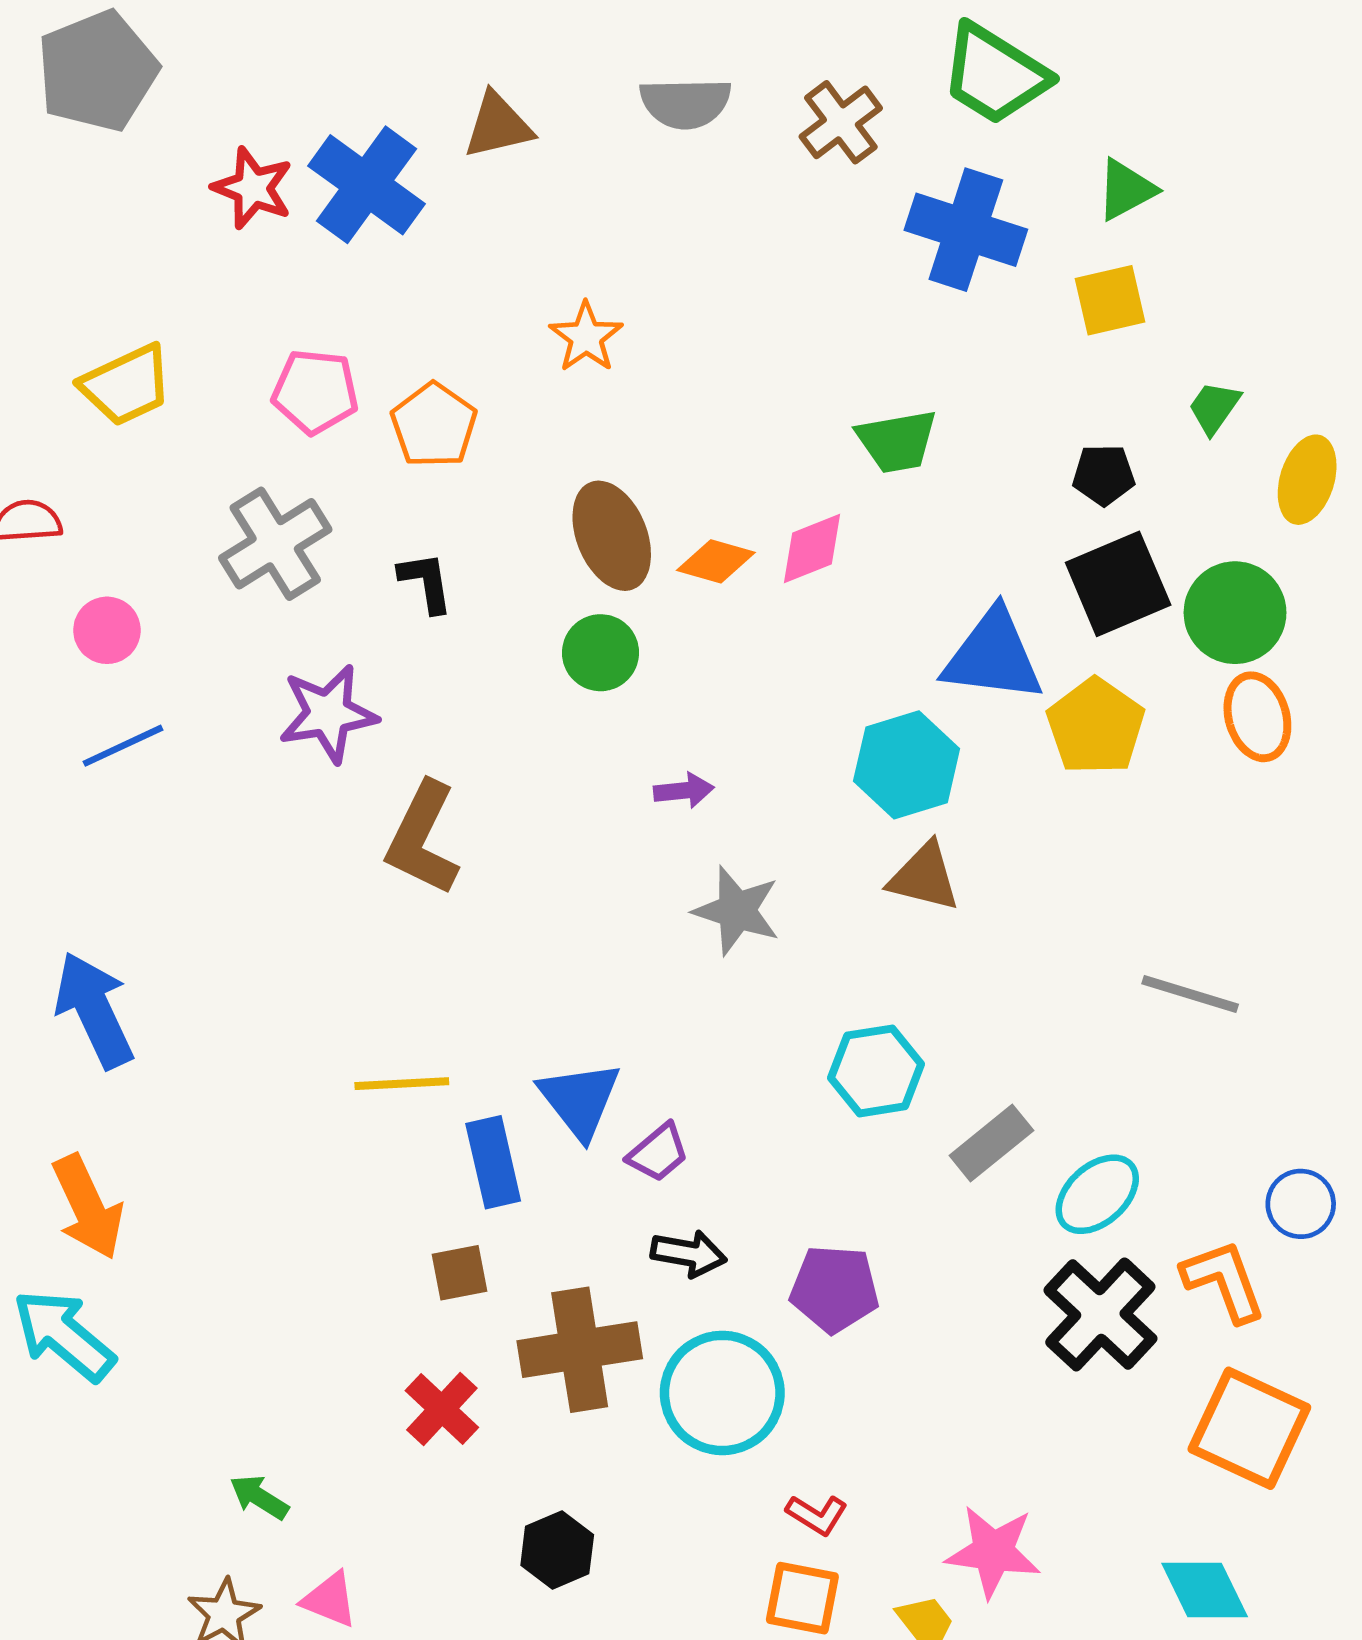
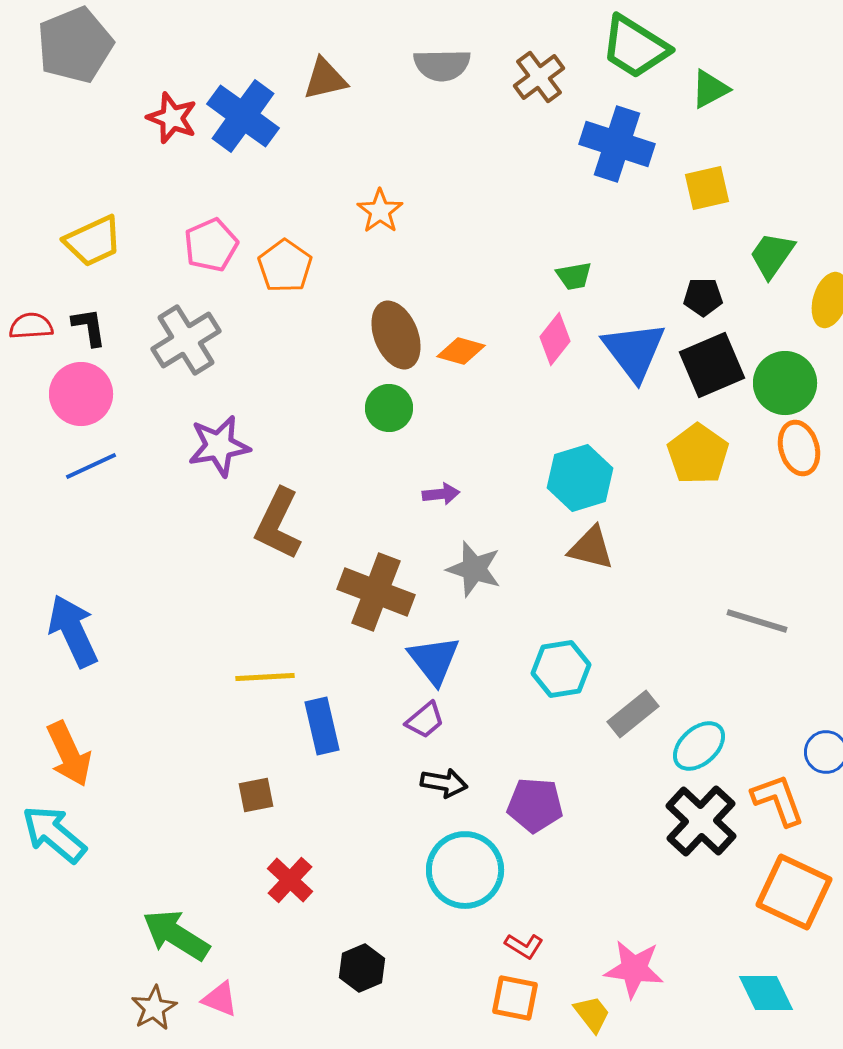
green triangle: (1126, 190) -> (710, 89), moved
pink pentagon: (315, 392) -> (211, 245), turned -30
green trapezoid: (1214, 408) -> (772, 255), size x1.4
green trapezoid: (897, 441) -> (574, 276), size x0.7
pink diamond: (812, 549) -> (555, 339), moved, turned -30
black L-shape: (426, 582) -> (89, 327), moved
pink circle: (107, 630) -> (81, 394), size x1.5
blue triangle: (993, 656) -> (634, 351), moved, turned 46
blue triangle: (580, 1100) -> (434, 660), moved
brown square: (459, 1273) -> (256, 795), moved
brown cross: (580, 1350) -> (376, 592), moved, turned 30
green arrow: (259, 1497) -> (176, 935), size x1.8

